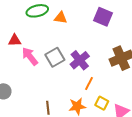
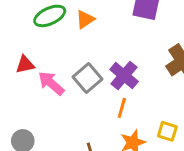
orange triangle: (61, 18) -> (85, 19), turned -32
orange line: (89, 84) -> (122, 108), moved

